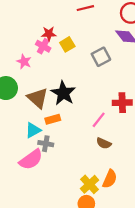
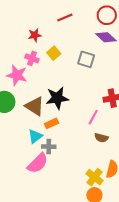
red star: (49, 34) -> (35, 35), moved
gray square: (101, 57) -> (86, 59), turned -36
pink star: (24, 62) -> (17, 75), size x1.5
black star: (63, 93) -> (57, 98), turned -30

